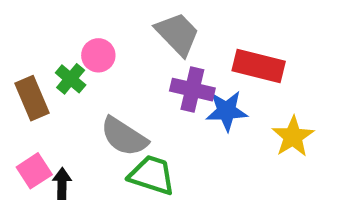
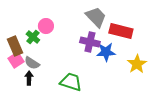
gray trapezoid: (177, 34) -> (96, 17), moved
gray semicircle: (124, 137) -> (32, 63), moved, size x0.7
pink square: (34, 171) -> (16, 60), moved
black arrow: (62, 184) -> (29, 78), moved

